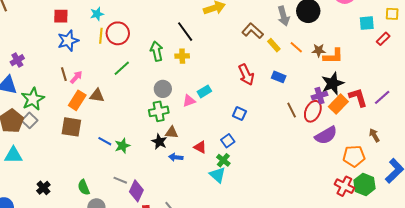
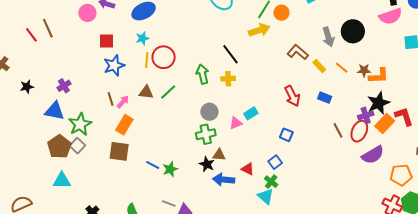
brown triangle: (97, 96) -> (146, 92), moved
blue arrow: (176, 157) -> (224, 180), size x1.5

